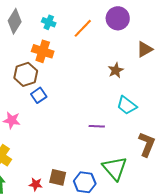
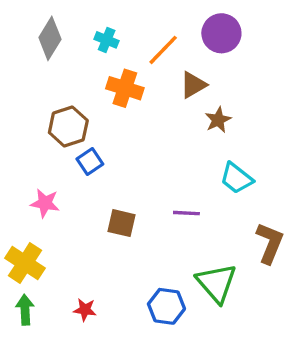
brown triangle: (145, 49) -> (193, 85), moved
orange cross: (43, 51) -> (125, 88), moved
brown square: (58, 177) -> (122, 223), moved

